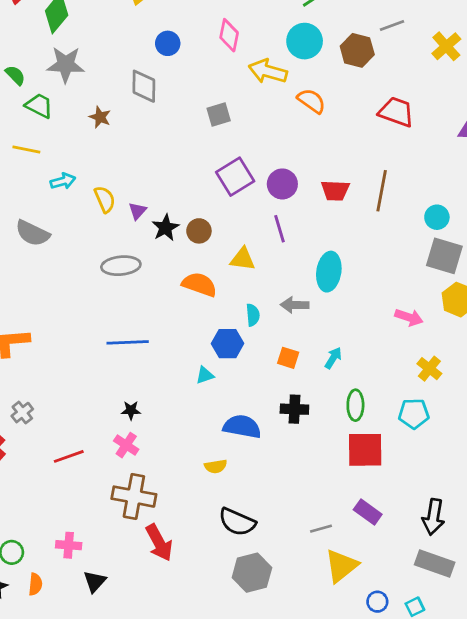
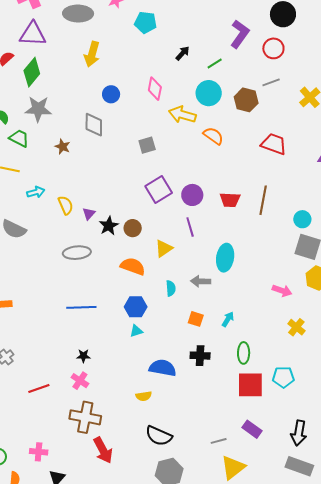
yellow triangle: (243, 259) -> (164, 248), turned -42
blue hexagon: (228, 344) -> (136, 307), moved
cyan pentagon: (414, 414) -> (283, 377), moved

